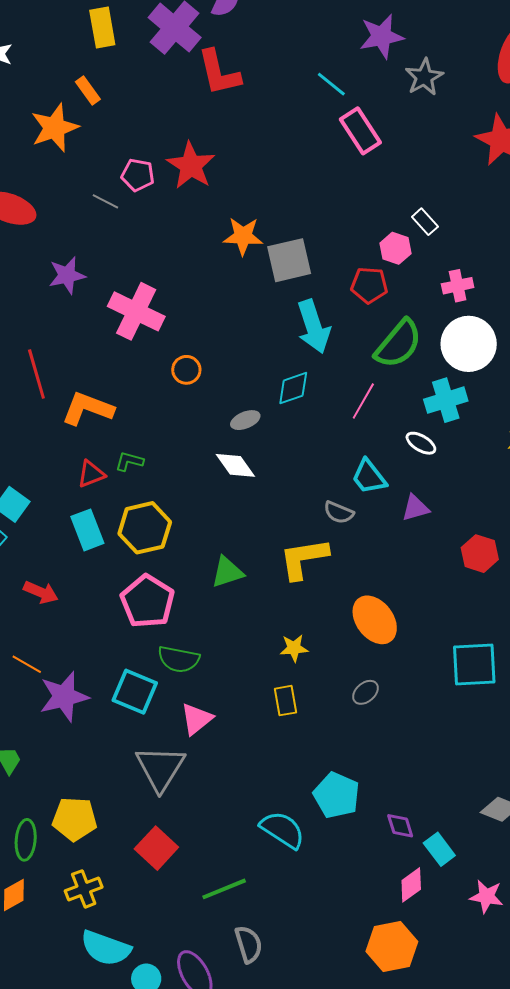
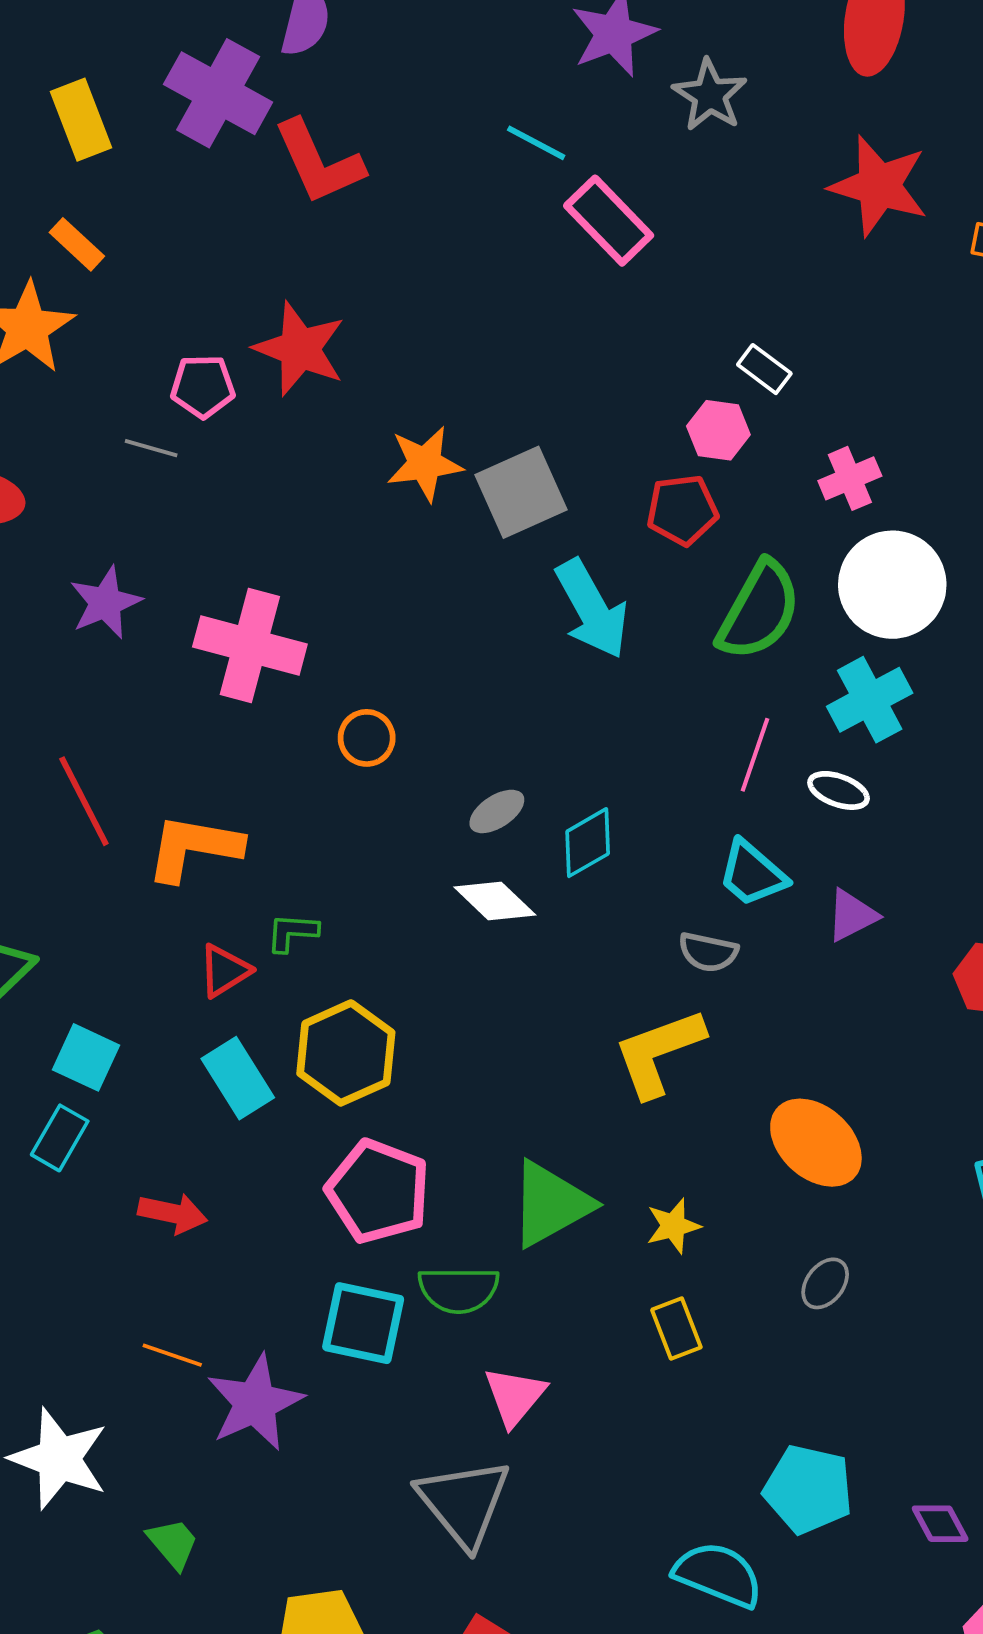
cyan diamond: (293, 388) -> (588, 843), moved
pink line: (363, 401) -> (755, 755), moved
green triangle: (227, 572) -> (550, 1204), moved, size x1.4
cyan square: (135, 692) -> (363, 1323), moved

